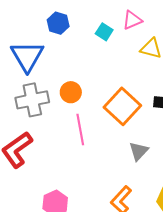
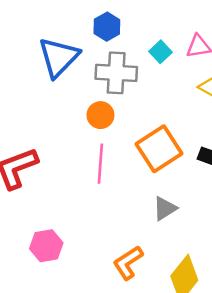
gray cross: (32, 100) -> (116, 73), moved

